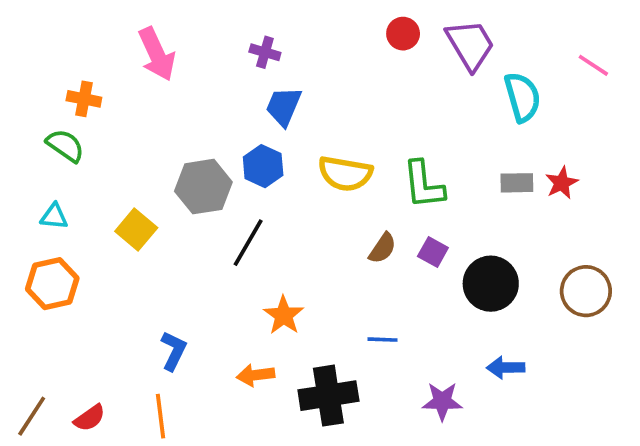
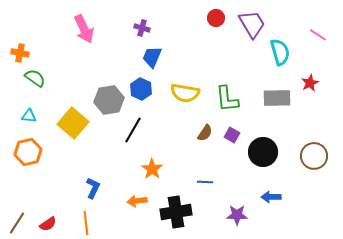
orange cross: (84, 99) -> (20, 53), moved
gray rectangle: (517, 183) -> (277, 98), size x1.5
red star: (562, 183) -> (310, 83), moved
yellow square: (136, 230) -> (73, 123), size x1.4

